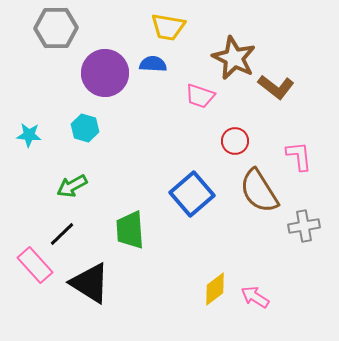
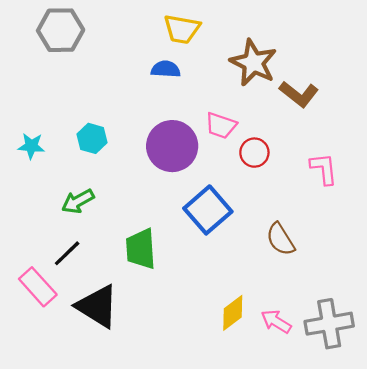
purple circle: (105, 73) -> (172, 146), moved
pink trapezoid: (200, 96) -> (221, 125), moved
brown semicircle: (259, 191) -> (280, 239), moved, size x0.7
gray cross: (304, 226) -> (329, 324), moved, size x1.4

